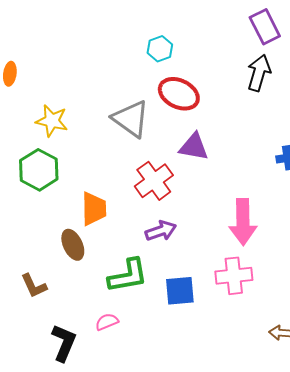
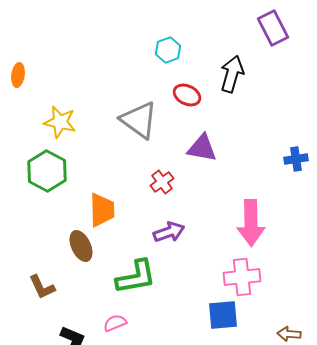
black arrow: (259, 73) -> (232, 74), moved
red ellipse: (179, 94) -> (187, 95), size x0.7
red cross: (154, 181) -> (162, 182), size x0.6
blue square: (180, 291) -> (223, 315), moved

